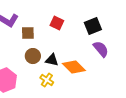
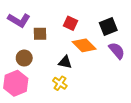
brown circle: (33, 56) -> (24, 58), moved
orange diamond: (74, 67) -> (84, 45), moved

